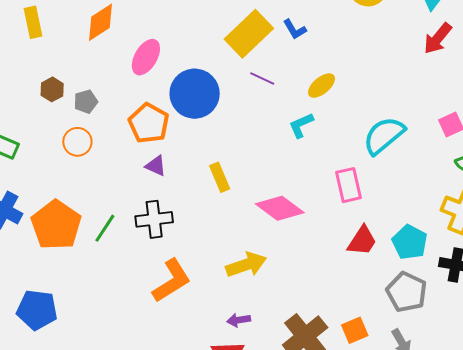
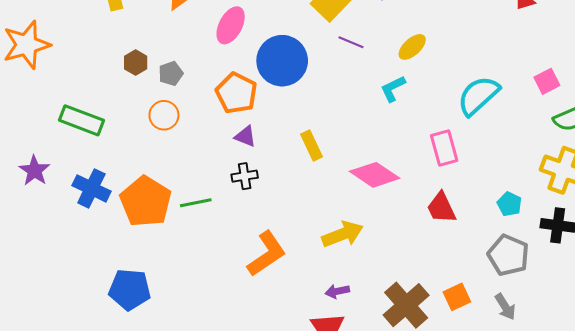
black cross: (154, 219) -> (245, 176), moved, size x0.7
green line: (105, 228) -> (196, 203), turned 48
red trapezoid: (362, 241) -> (441, 208), moved, turned 124
cyan pentagon: (410, 242) -> (509, 204), size x0.7

